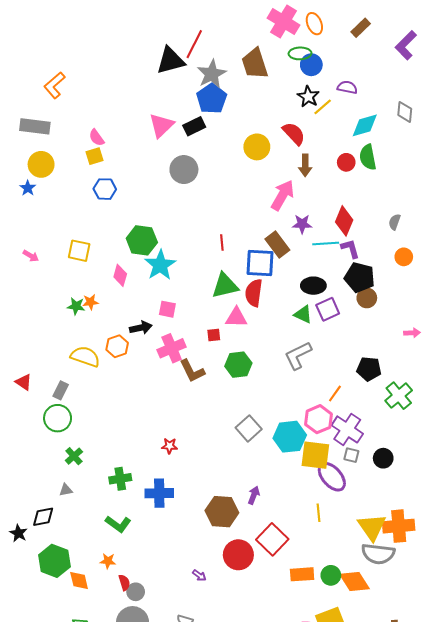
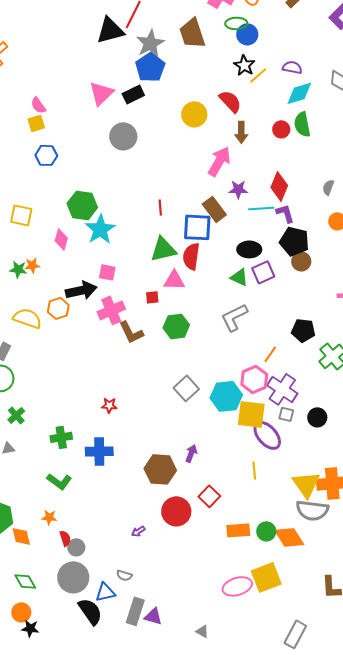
purple semicircle: (347, 87) -> (292, 67), moved
black arrow: (141, 328) -> (81, 290), size x1.4
red square: (272, 539) -> (209, 496), size x0.7
purple arrow: (199, 575) -> (138, 531), turned 112

